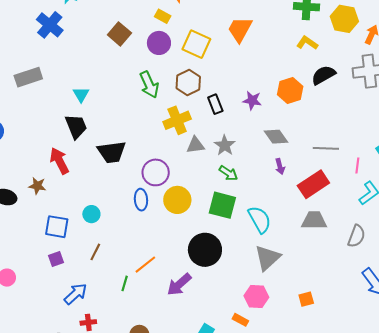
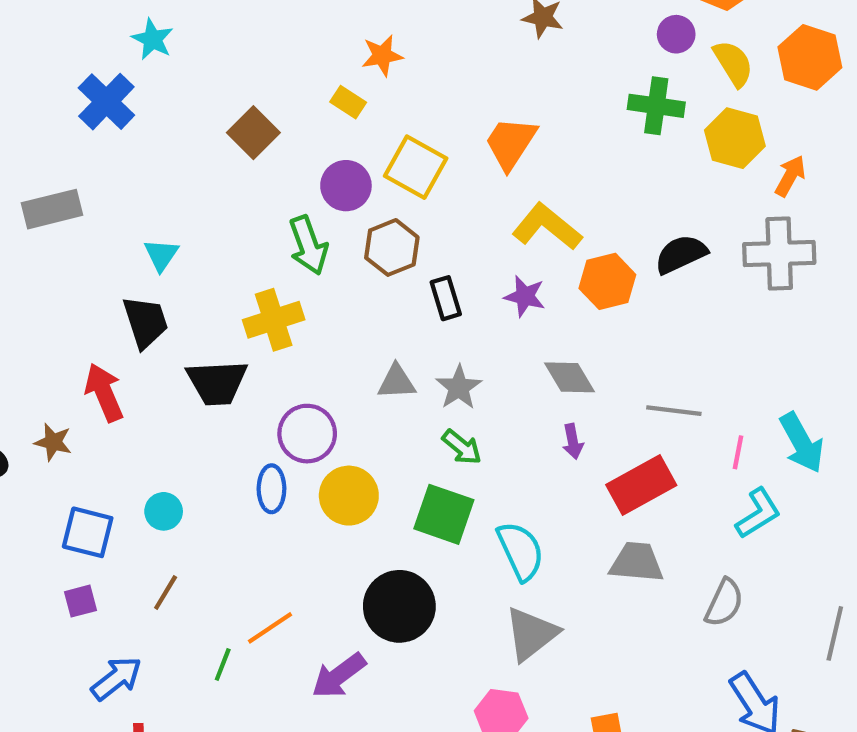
purple circle: (159, 43) -> (346, 186), moved
yellow L-shape: (307, 43) -> (547, 227), moved, size x1.5
yellow cross: (177, 120) -> (274, 320), moved

